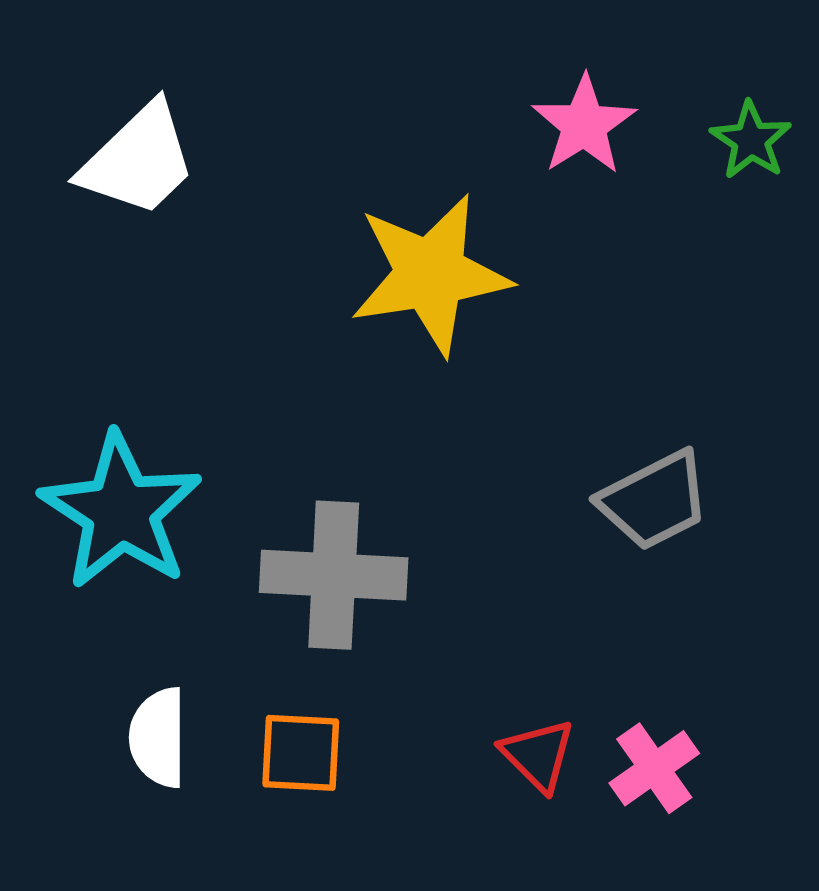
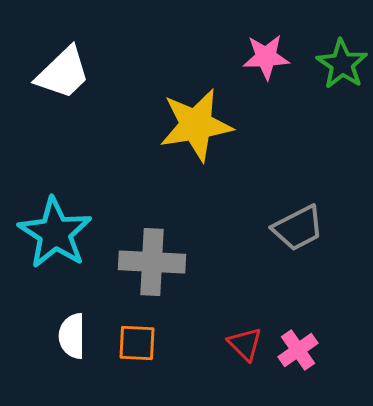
pink star: (584, 125) -> (266, 57), turned 30
green star: (751, 140) -> (342, 64), size x1.4

